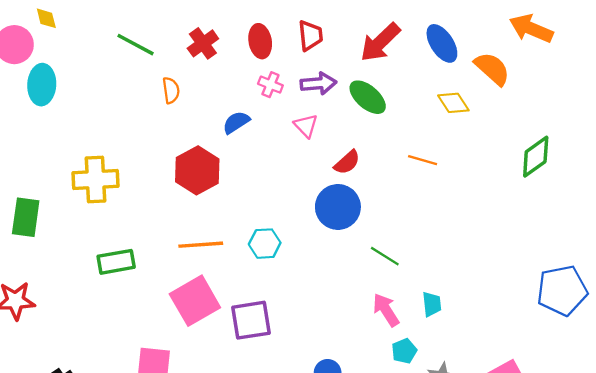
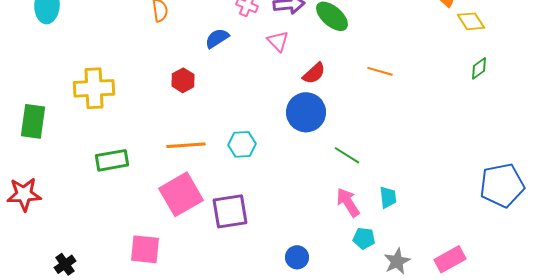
yellow diamond: (453, 103) -> (471, 21), moved
green diamond: (536, 157) -> (479, 68), size x0.6
red hexagon: (197, 170) -> (183, 80), size x0.6
cyan pentagon: (404, 351) -> (364, 238), turned 30

